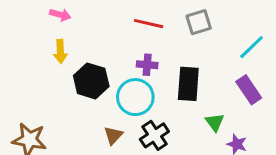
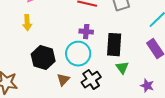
black hexagon: (91, 81) -> (43, 58), moved
green triangle: (215, 122) -> (122, 68), moved

